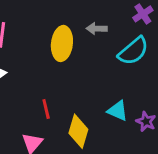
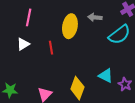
red line: (46, 109) -> (51, 48), moved

